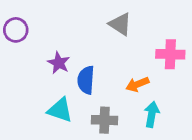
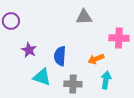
gray triangle: (120, 24) -> (84, 17), turned -36
purple star: (59, 63) -> (29, 50), moved

